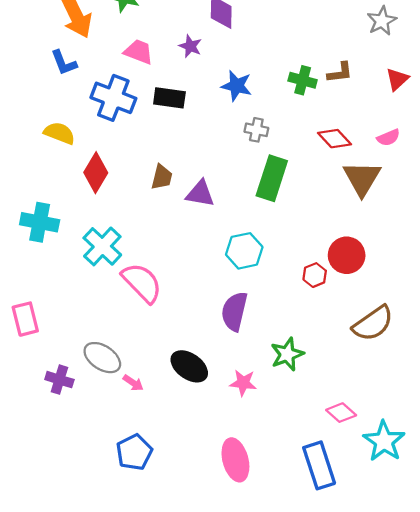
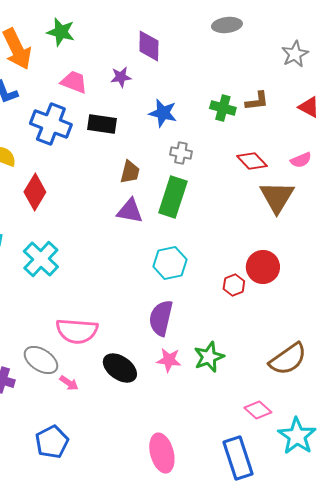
purple star: (190, 46) -> (121, 77), turned -30
red triangle: (397, 79) -> (309, 107), turned -50
brown trapezoid: (162, 177) -> (130, 172), moved
green rectangle: (272, 178) -> (173, 197), moved
pink semicircle: (142, 283) -> (77, 331), moved, turned 138
brown semicircle: (373, 323) -> (288, 359), moved
pink star: (243, 383) -> (169, 360), moved
blue pentagon: (134, 452) -> (52, 442), moved

